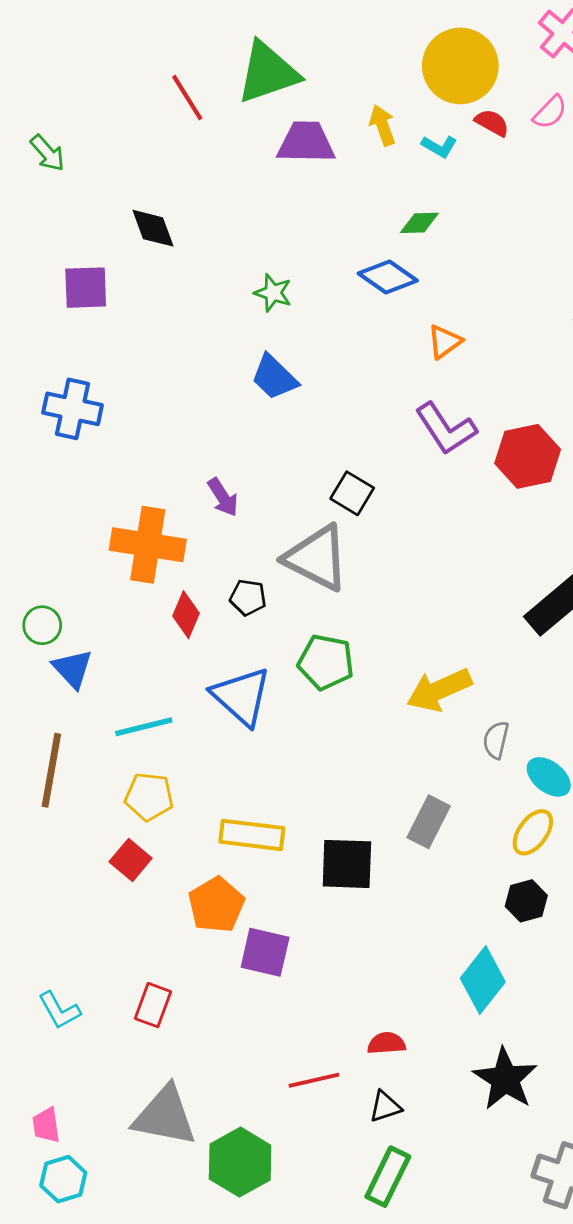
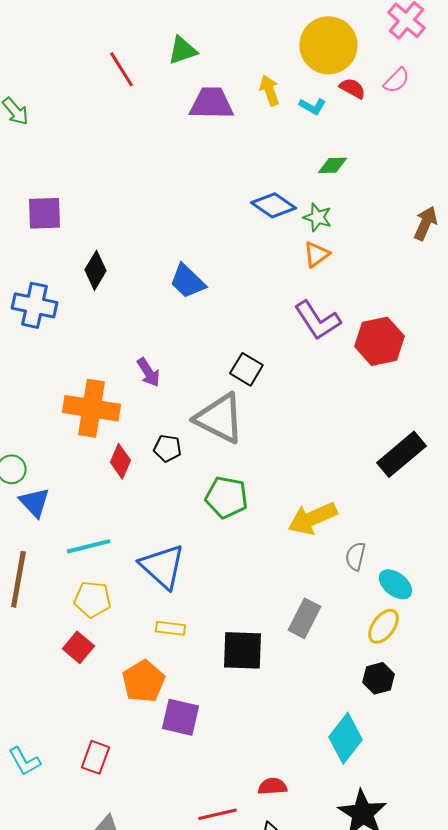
green triangle: (268, 73) -> (182, 50), size x0.6
green diamond: (419, 223) -> (332, 165), moved
black diamond: (153, 228) -> (95, 270), moved, turned 51
green star: (273, 293) -> (317, 217), moved
blue triangle: (241, 696) -> (162, 566), moved
yellow rectangle: (252, 835) -> (170, 628), size x0.6

